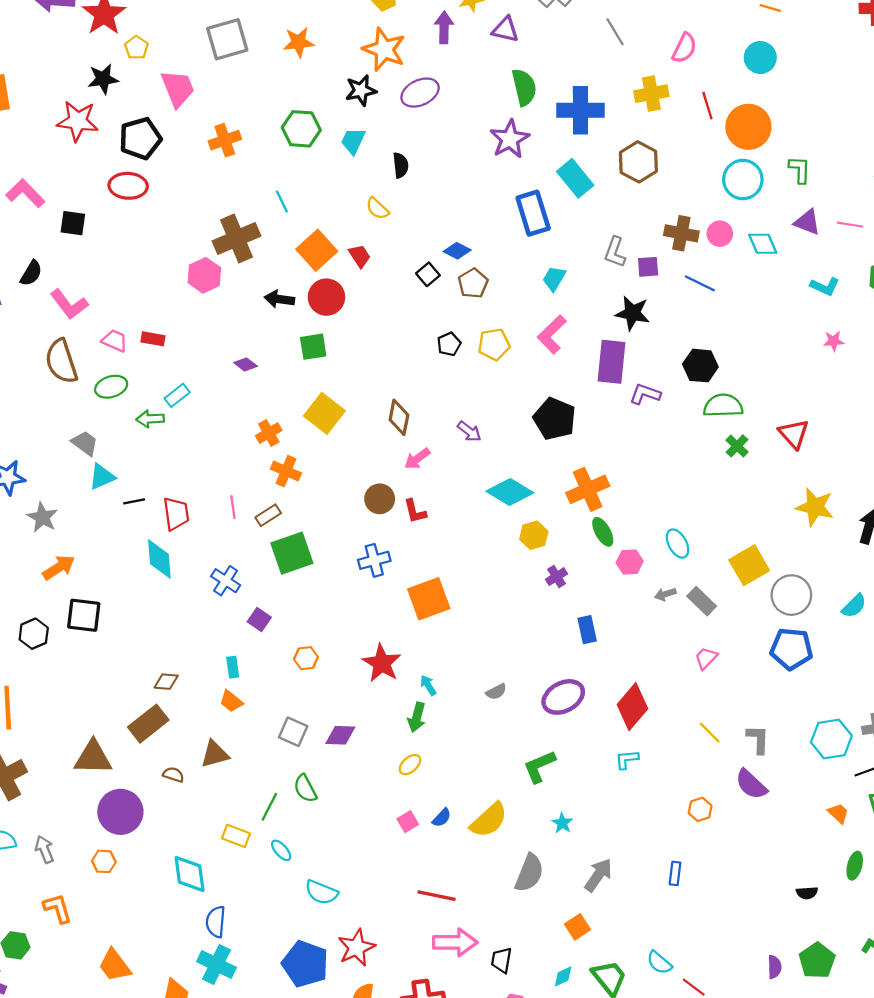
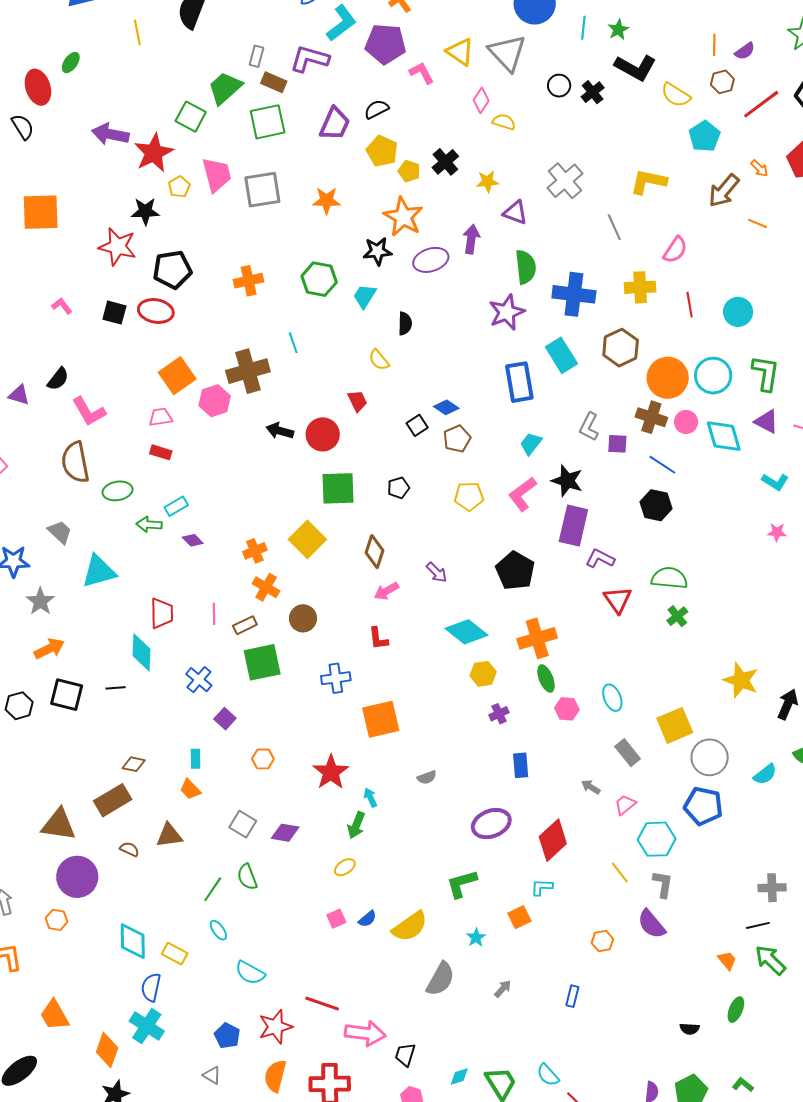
purple arrow: (444, 27) -> (471, 239), moved
cyan circle: (760, 58) -> (738, 312), moved
pink trapezoid: (178, 88) -> (217, 175), moved
orange circle: (748, 127) -> (668, 378), moved
green L-shape: (800, 170) -> (766, 373), size x1.4
pink L-shape: (25, 193) -> (62, 306), size x0.6
black square: (73, 223) -> (114, 313), moved
cyan diamond: (763, 244) -> (724, 436), size x1.4
orange square: (317, 250) -> (177, 376), moved
black star: (633, 313) -> (567, 481), moved
pink trapezoid: (115, 341) -> (161, 417), moved, turned -40
black pentagon: (449, 344) -> (398, 488), moved
green square: (313, 347) -> (338, 488), moved, size x1.4
purple diamond: (246, 364) -> (193, 540), moved
black hexagon: (700, 366) -> (656, 505), moved
red triangle: (794, 434) -> (618, 600), moved
gray trapezoid: (85, 443) -> (60, 532), moved
cyan triangle: (102, 477) -> (99, 571), size x1.4
brown circle: (380, 499) -> (303, 618), moved
black line: (134, 501) -> (116, 688), moved
gray arrow: (665, 594) -> (591, 787), moved, turned 42
gray semicircle: (496, 692) -> (427, 777), moved
cyan hexagon: (831, 739) -> (657, 839), moved
yellow rectangle: (236, 836) -> (175, 954), moved
gray arrow: (598, 875) -> (503, 989), size x0.6
red line: (437, 896) -> (322, 1004), moved
orange square: (577, 927) -> (519, 917), moved
blue pentagon: (305, 964) -> (227, 1036), size x0.6

